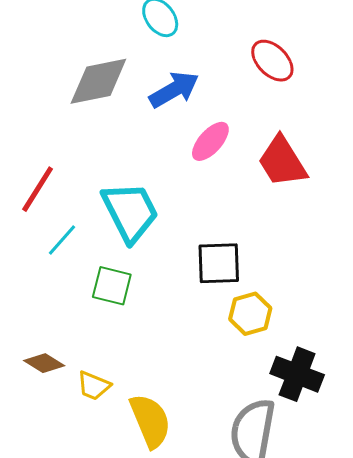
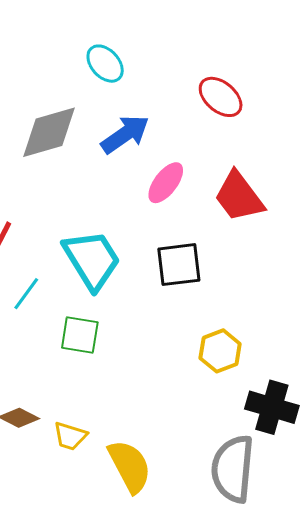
black square: (219, 263) -> (179, 265), moved

